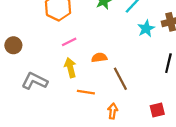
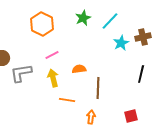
brown line: (120, 79) -> (98, 88), turned 30
gray L-shape: (35, 81) -> (21, 73), moved, turned -35

